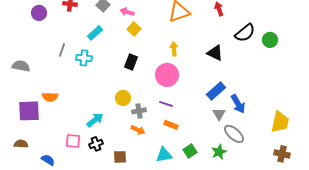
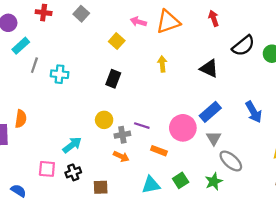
pink arrow: (127, 12) -> (138, 22), moved
cyan rectangle: (95, 33) -> (21, 46), moved
pink circle: (167, 75) -> (183, 128), moved
orange semicircle: (50, 97) -> (21, 119), turned -84
purple line: (166, 104) -> (142, 126), moved
blue arrow: (238, 104) -> (254, 112), moved

